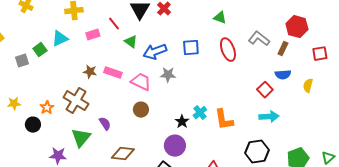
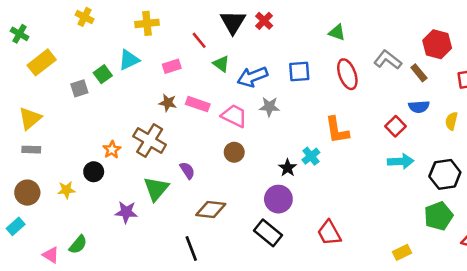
pink rectangle: (93, 35) -> (172, 66), moved
brown rectangle: (283, 49) -> (419, 73), turned -64
yellow star: (14, 104) -> (66, 190), moved
orange L-shape: (224, 120) -> (337, 130), moved
black hexagon: (257, 152) -> (445, 174), moved

